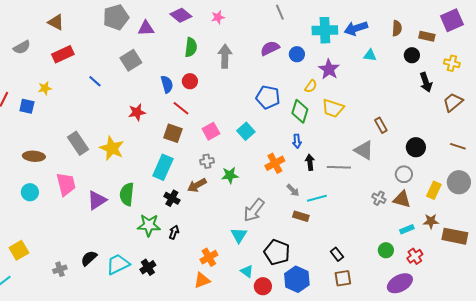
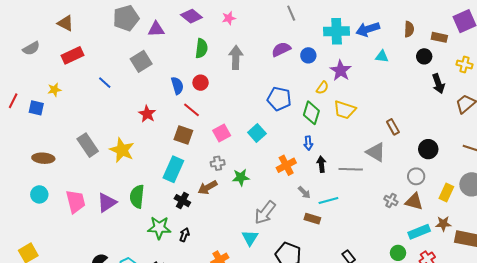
red star: (137, 112) -> (147, 114), turned -30
pink trapezoid: (66, 184) -> (76, 202), moved
cyan rectangle: (407, 229) -> (419, 232), size x1.5

